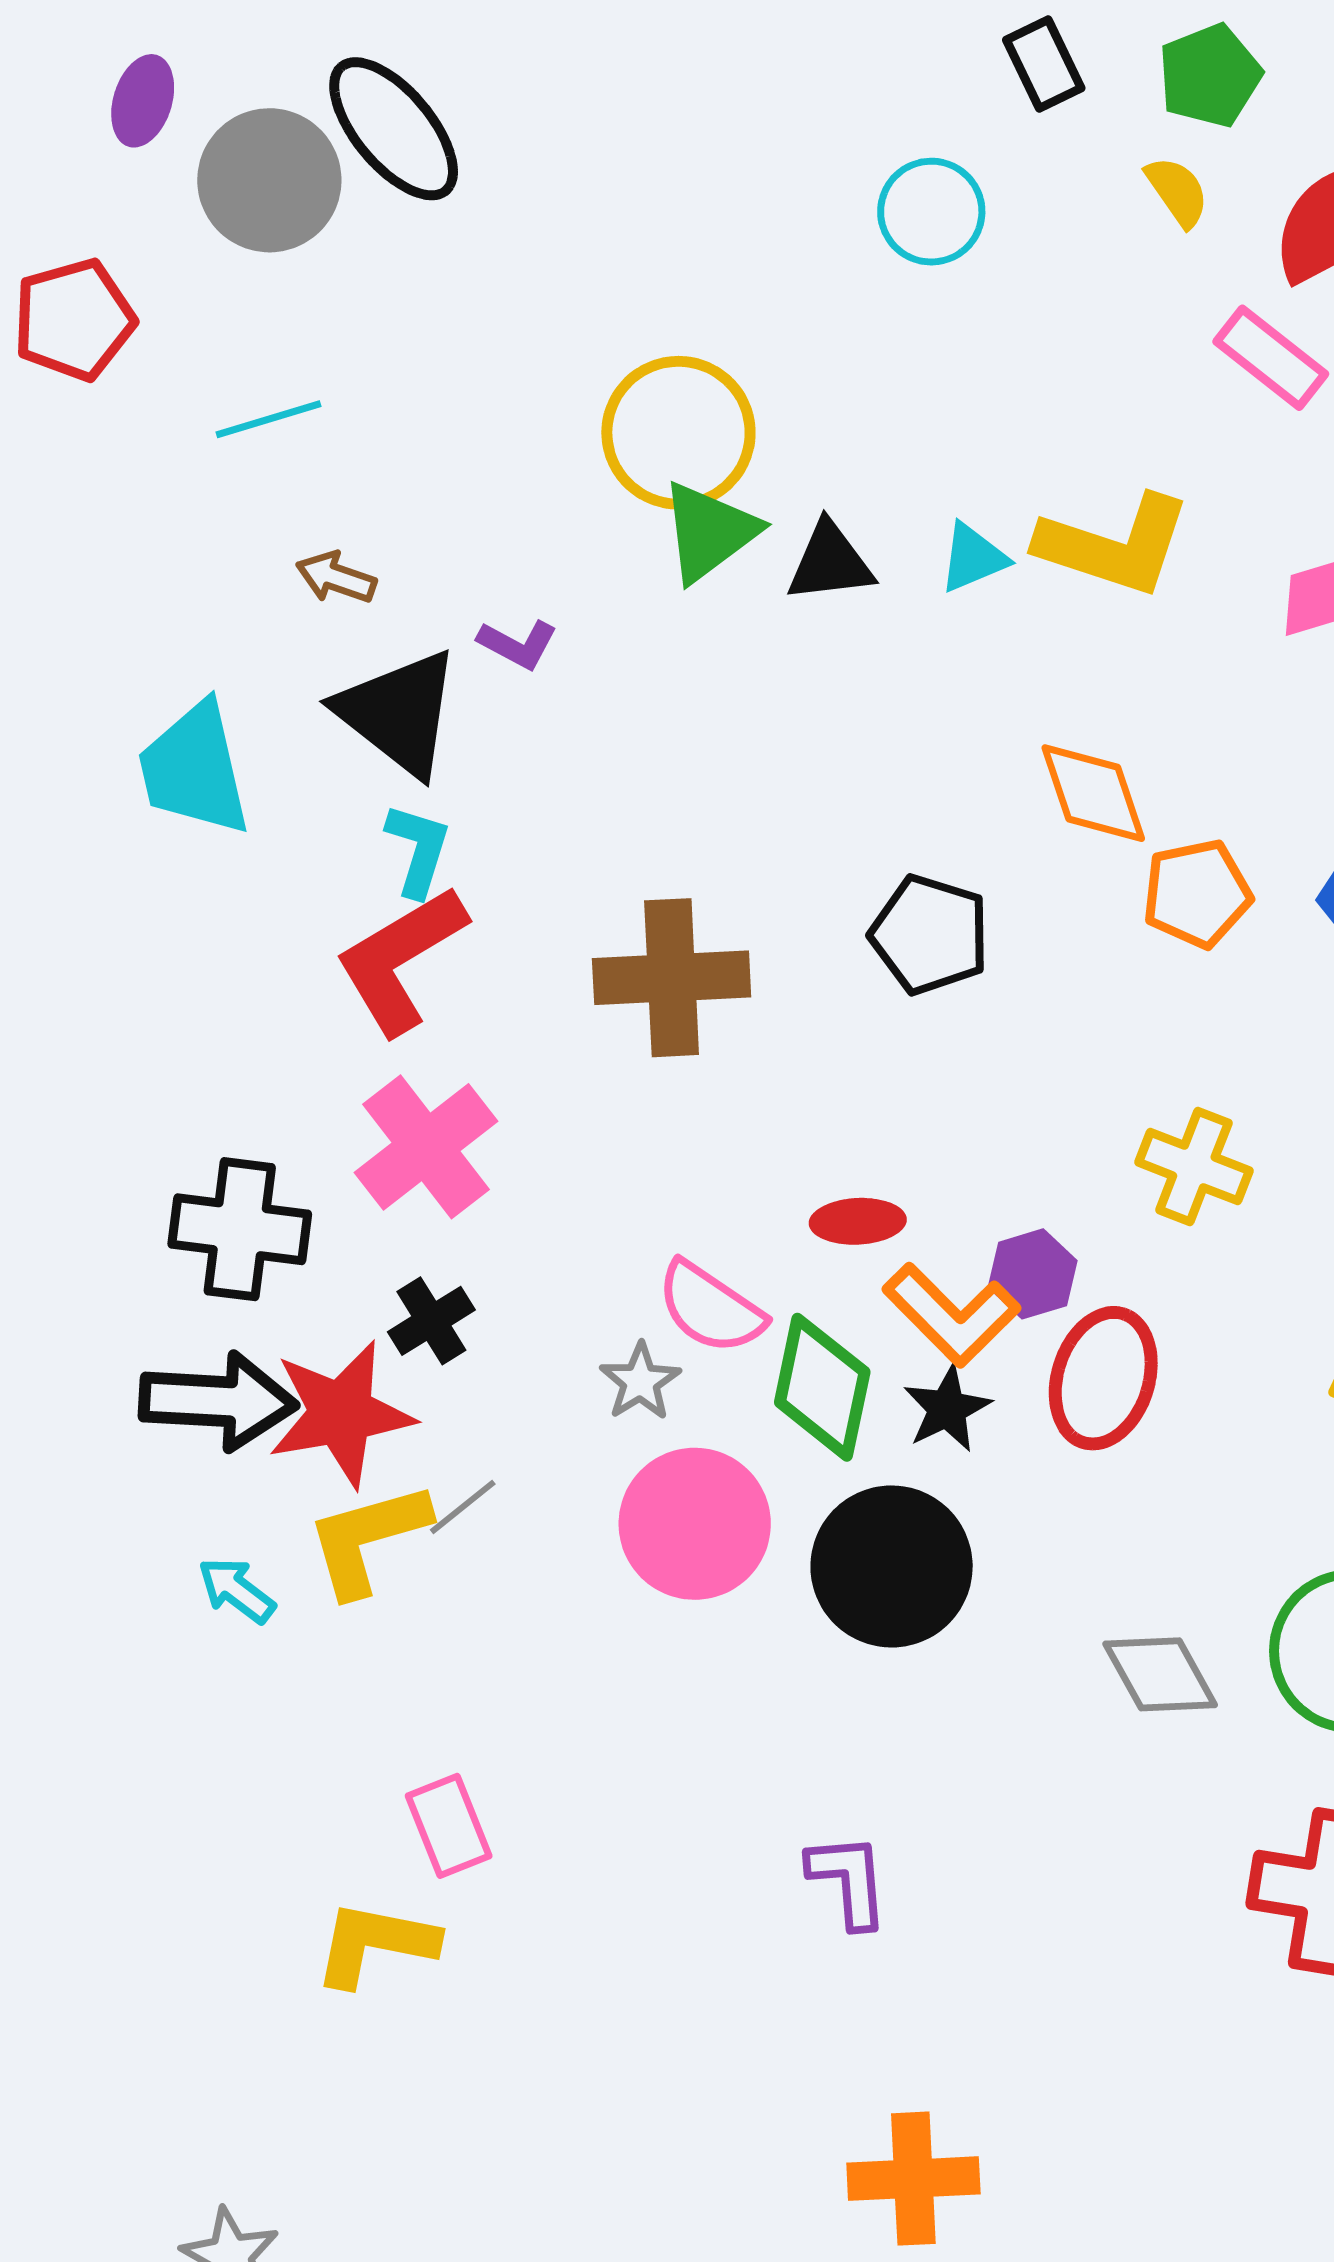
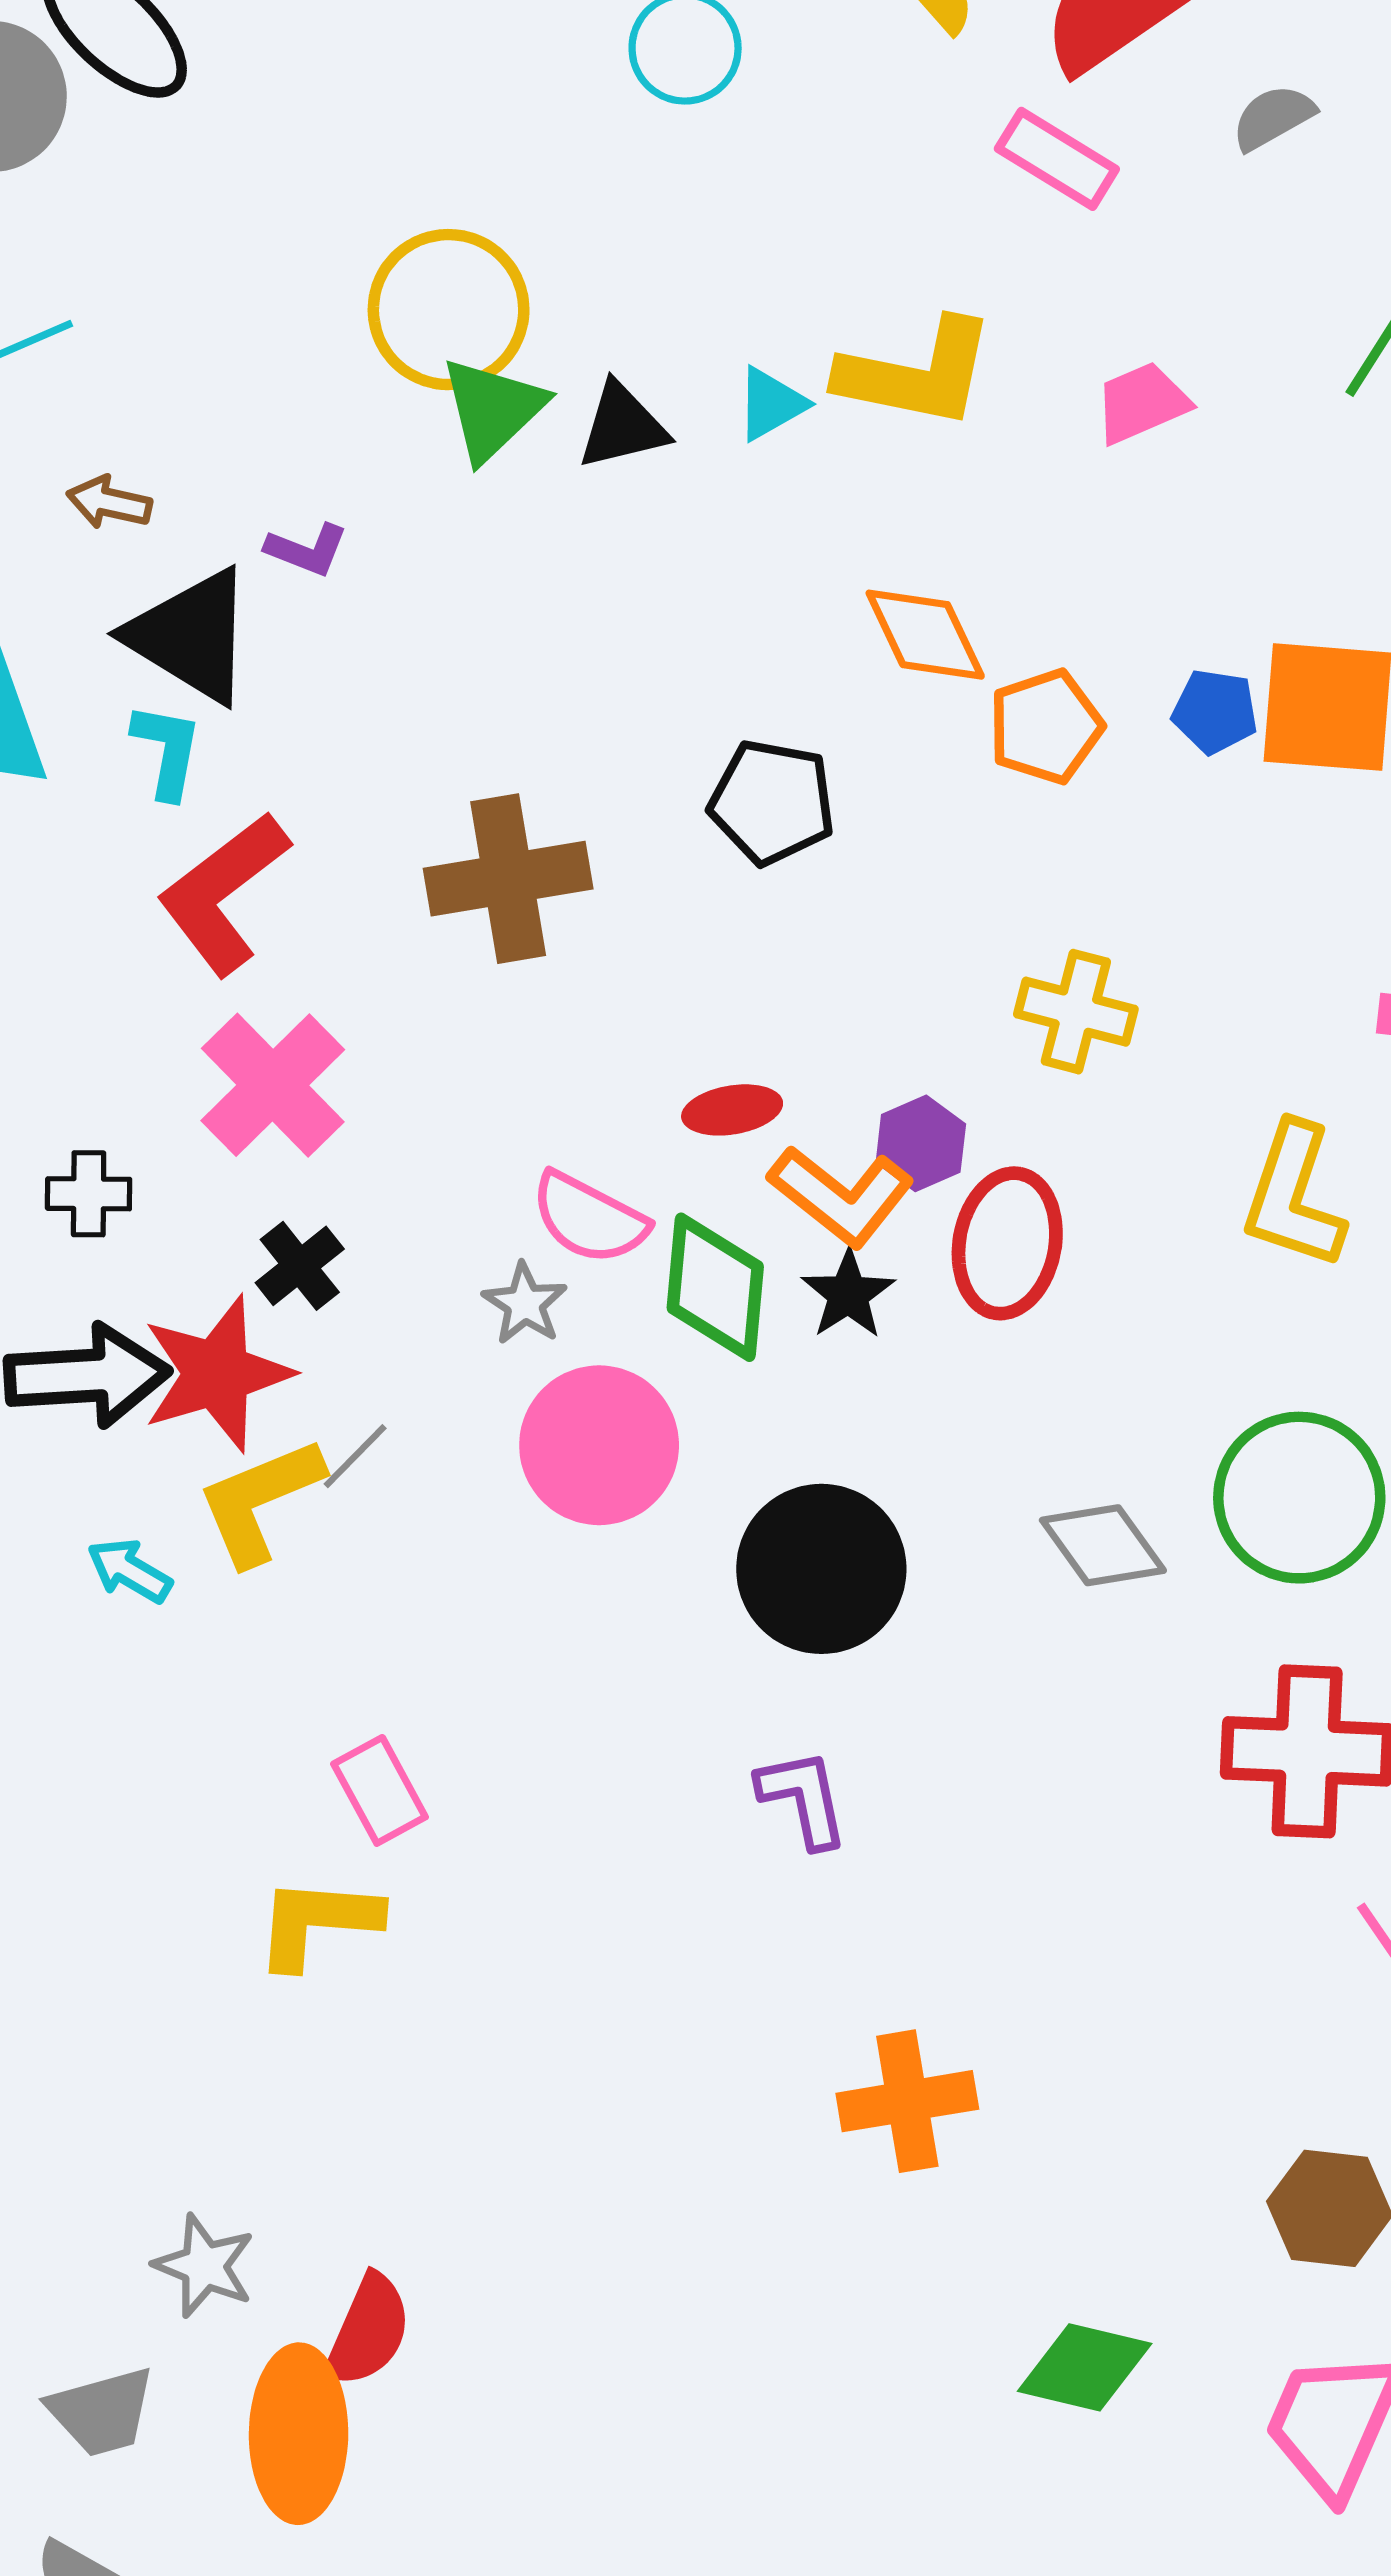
cyan L-shape: (418, 850) -> (167, 751), moved
black cross: (240, 1229) -> (89, 1194), size x0.6
black circle: (892, 1566) -> (821, 1569), moved

